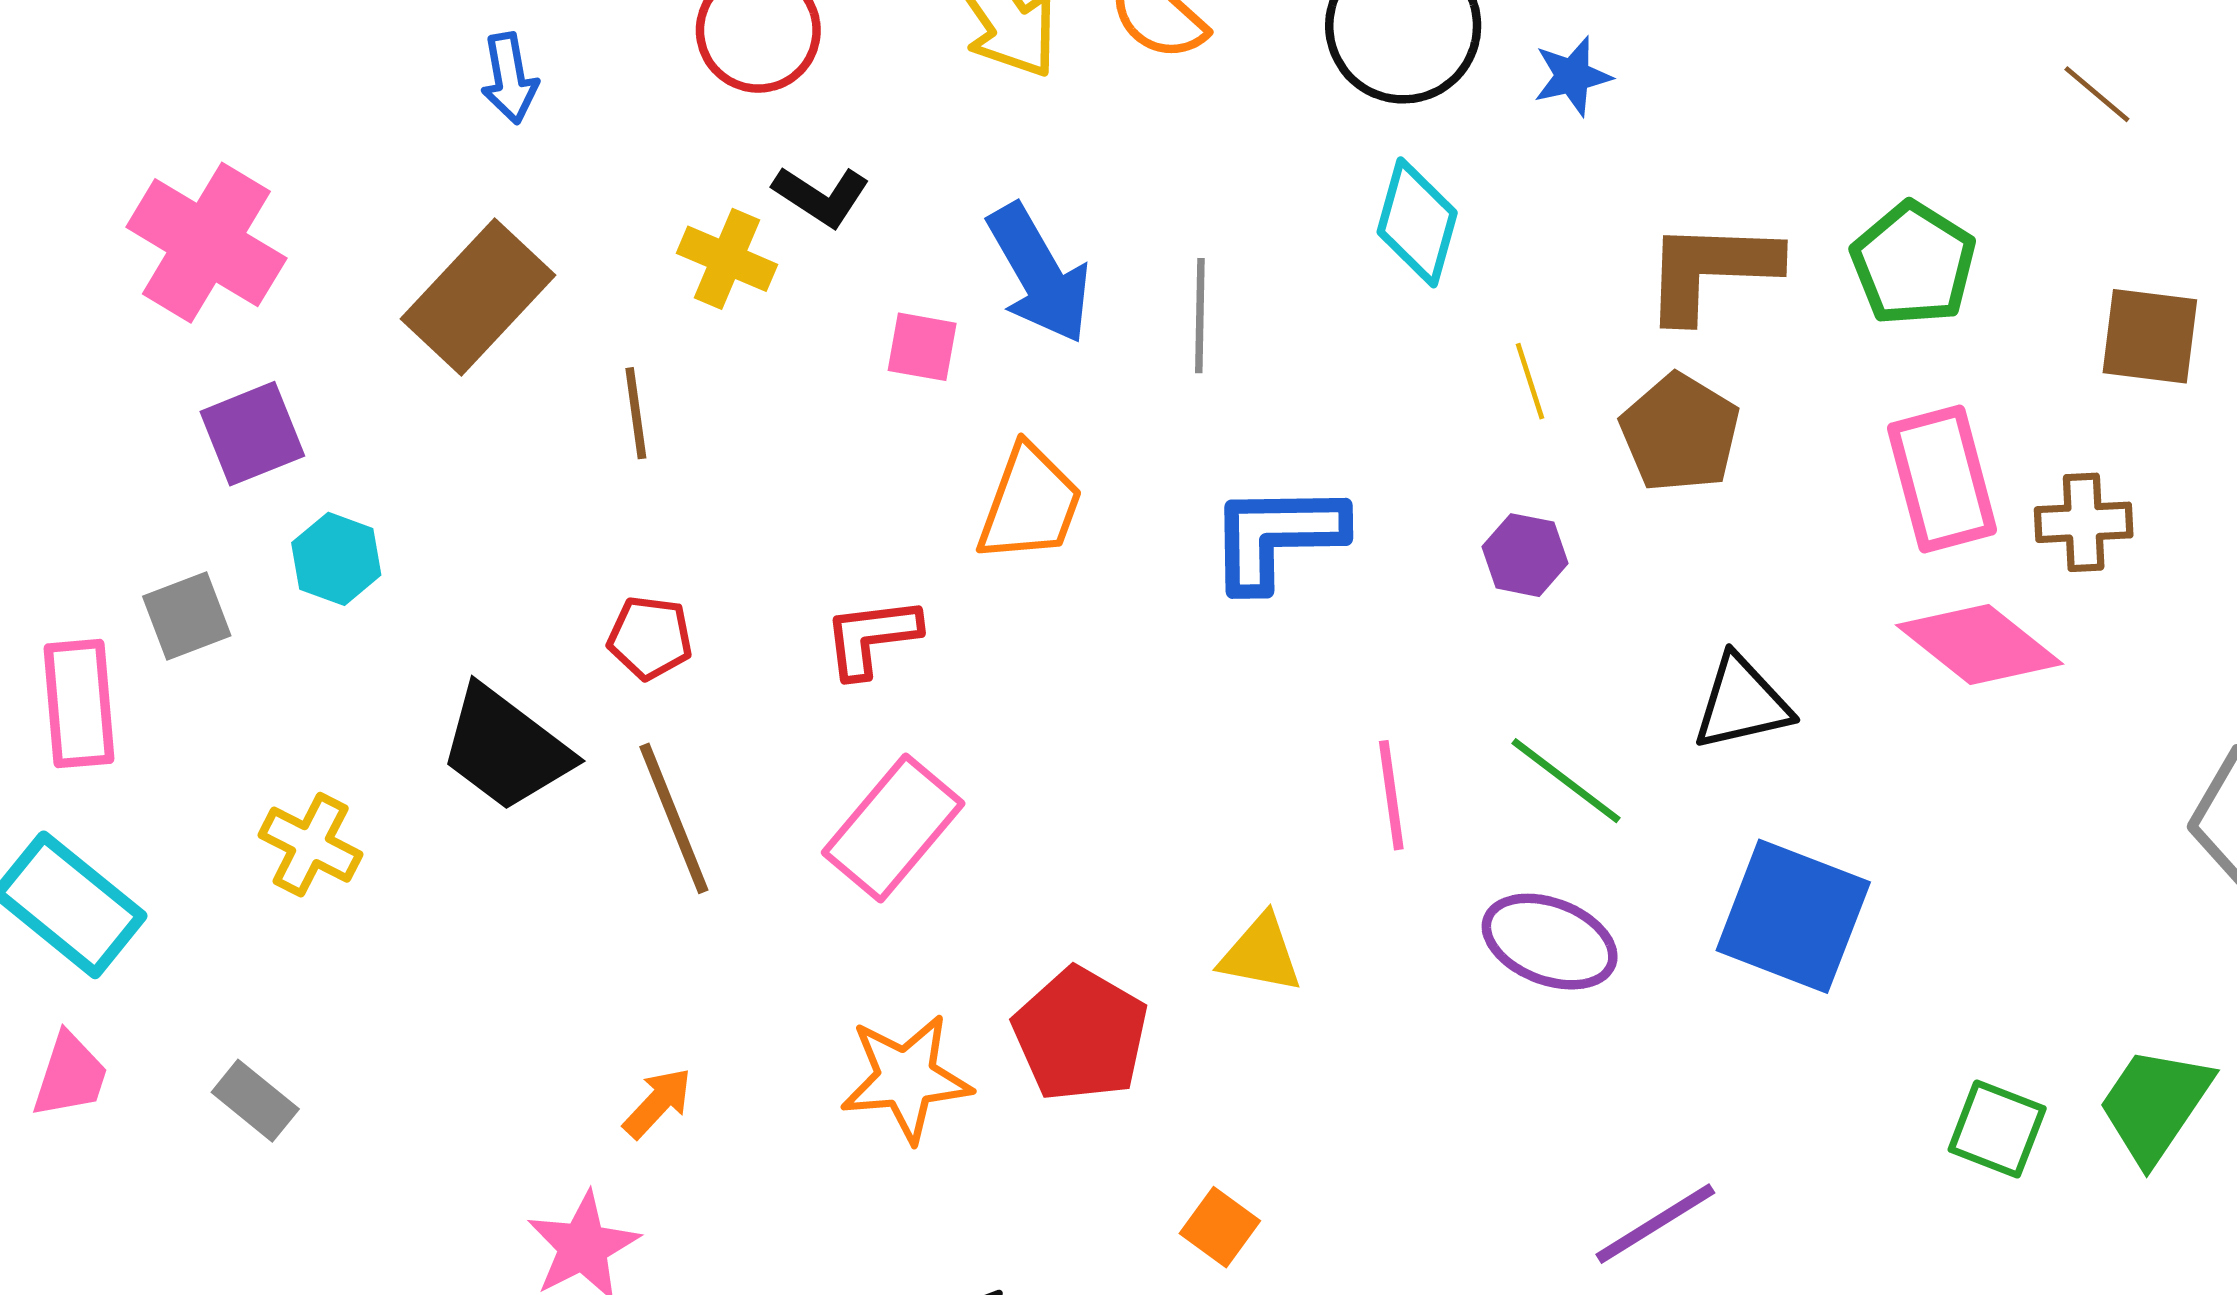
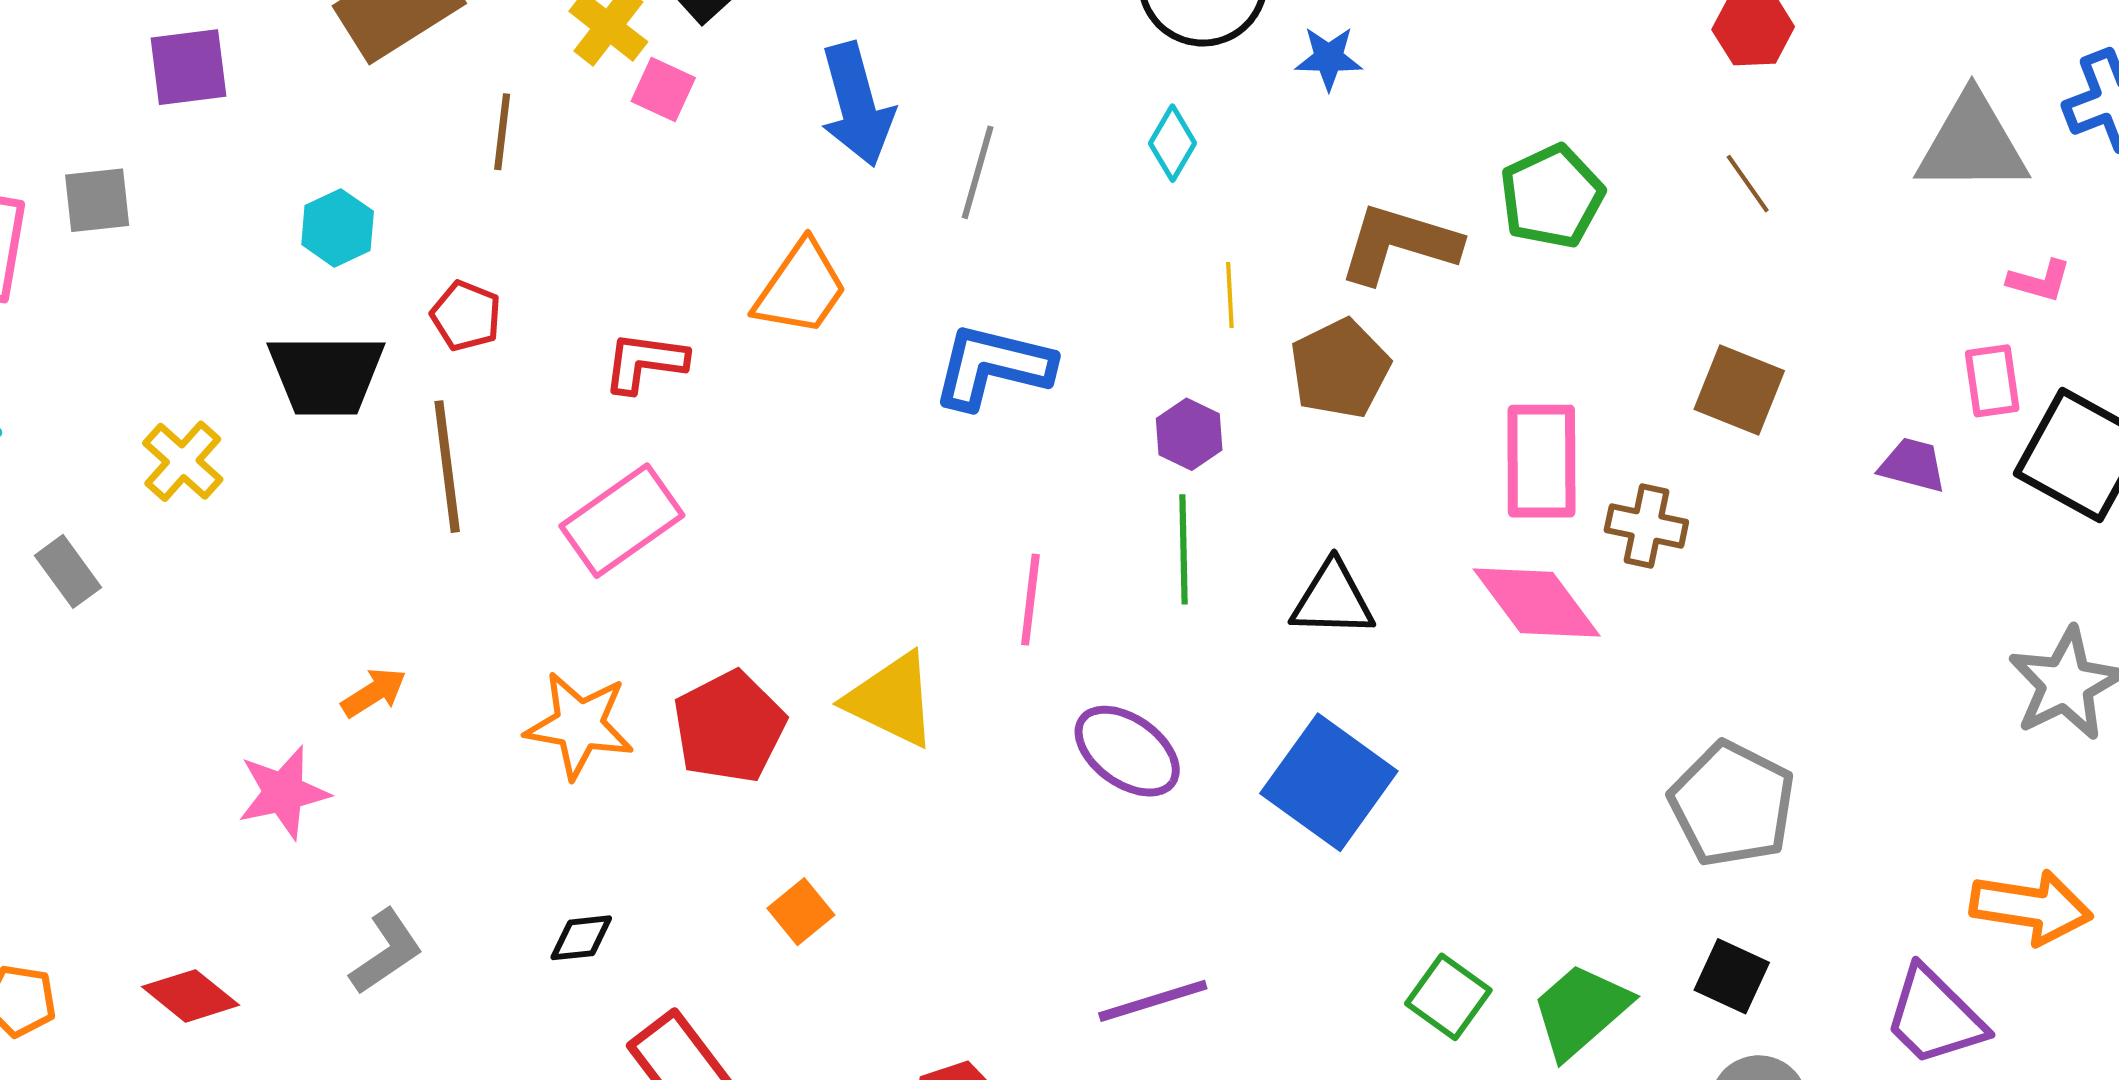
cyan diamond: (1417, 222) -> (1172, 143), size x0.7
green pentagon: (1913, 264) -> (1552, 196), moved
pink square: (922, 347) -> (663, 90), moved
cyan hexagon: (336, 559) -> (338, 228), moved
black trapezoid: (506, 749) -> (326, 375), turned -52
green line: (1566, 781) -> (1183, 549), moved, turned 37
yellow cross: (311, 845) -> (183, 461), moved
yellow triangle: (1261, 954) -> (892, 700), size x1.4
gray rectangle: (255, 1101) -> (68, 571), moved

